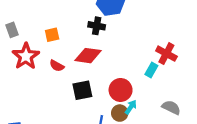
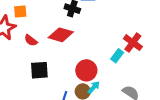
orange square: (52, 35) -> (20, 12), moved
black square: (82, 90) -> (39, 70), moved

